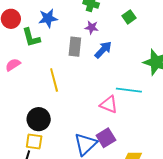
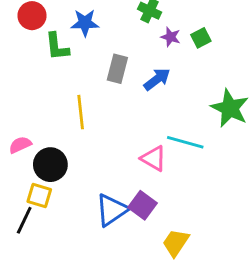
purple star: (92, 27) -> (171, 37), moved
pink semicircle: (13, 65) -> (20, 145), moved
purple square: (106, 138) -> (143, 205), turned -30

